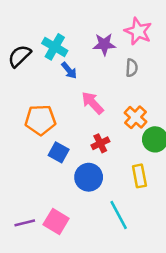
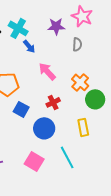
pink square: (56, 222) -> (34, 161), moved

